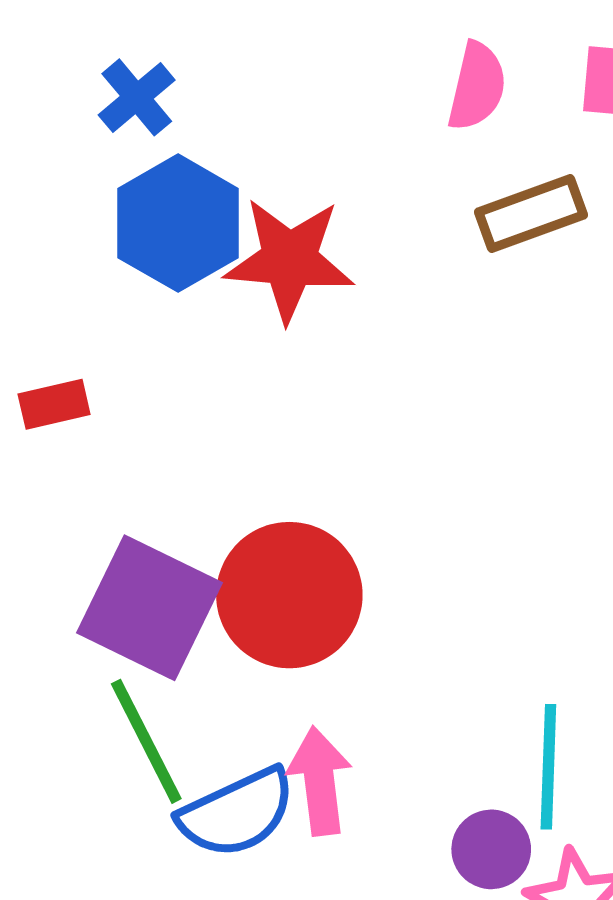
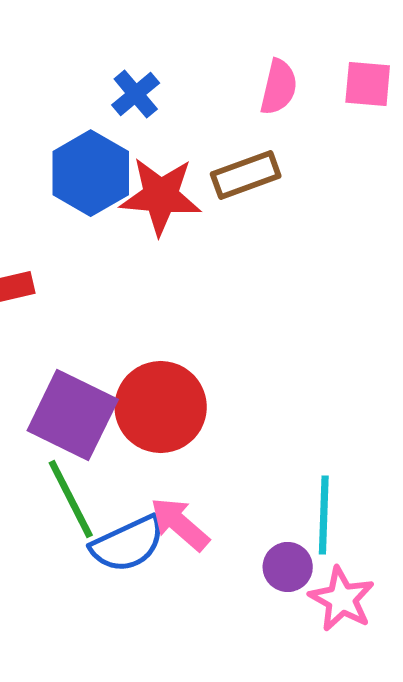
blue cross: (137, 97) -> (136, 94), moved
brown rectangle: (531, 214) -> (246, 175), moved
pink arrow: (320, 781) -> (180, 524), turned -42

